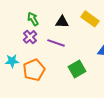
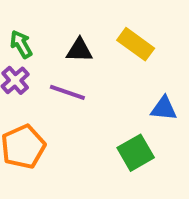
green square: (77, 69) -> (136, 153), moved

